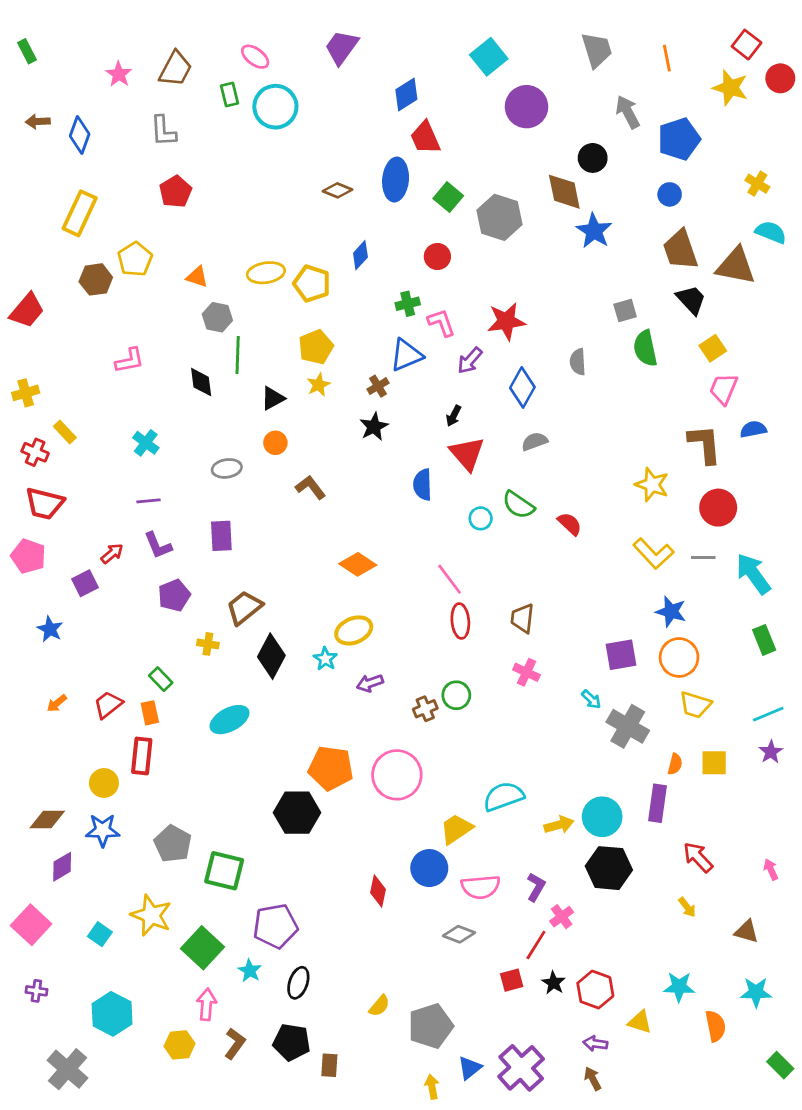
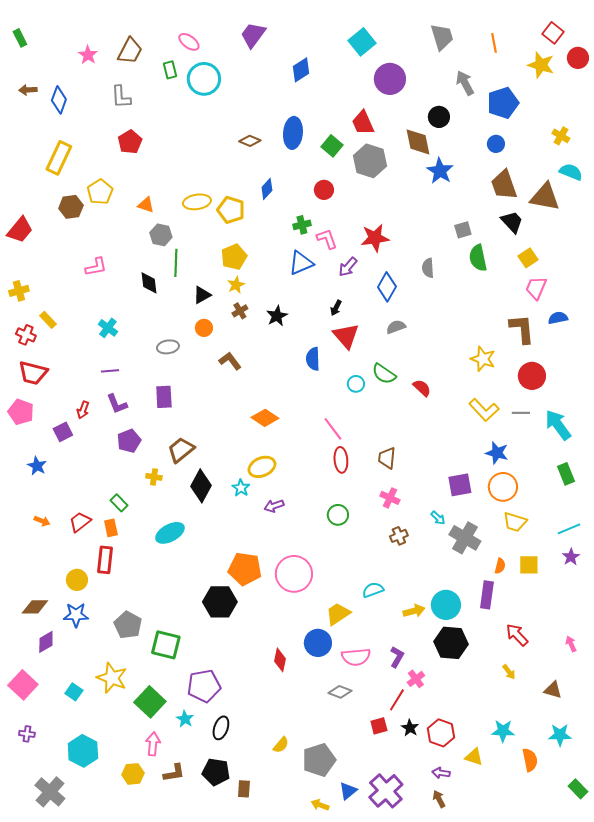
red trapezoid: (425, 138) -> (363, 123), moved
brown cross: (378, 386) -> (240, 311), moved
red arrow: (112, 554) -> (83, 410), turned 150
orange arrow: (57, 703) -> (42, 521), turned -119
brown cross: (425, 709) -> (399, 536), moved
cyan semicircle: (504, 797) -> (373, 590), size x0.7
brown L-shape: (235, 1044) -> (174, 773), turned 45
yellow arrow: (432, 1087) -> (320, 805), turned -60

